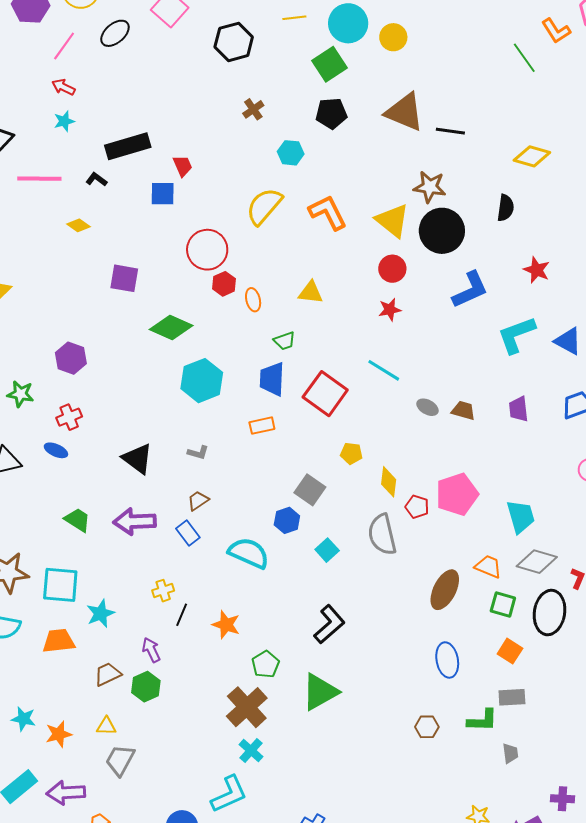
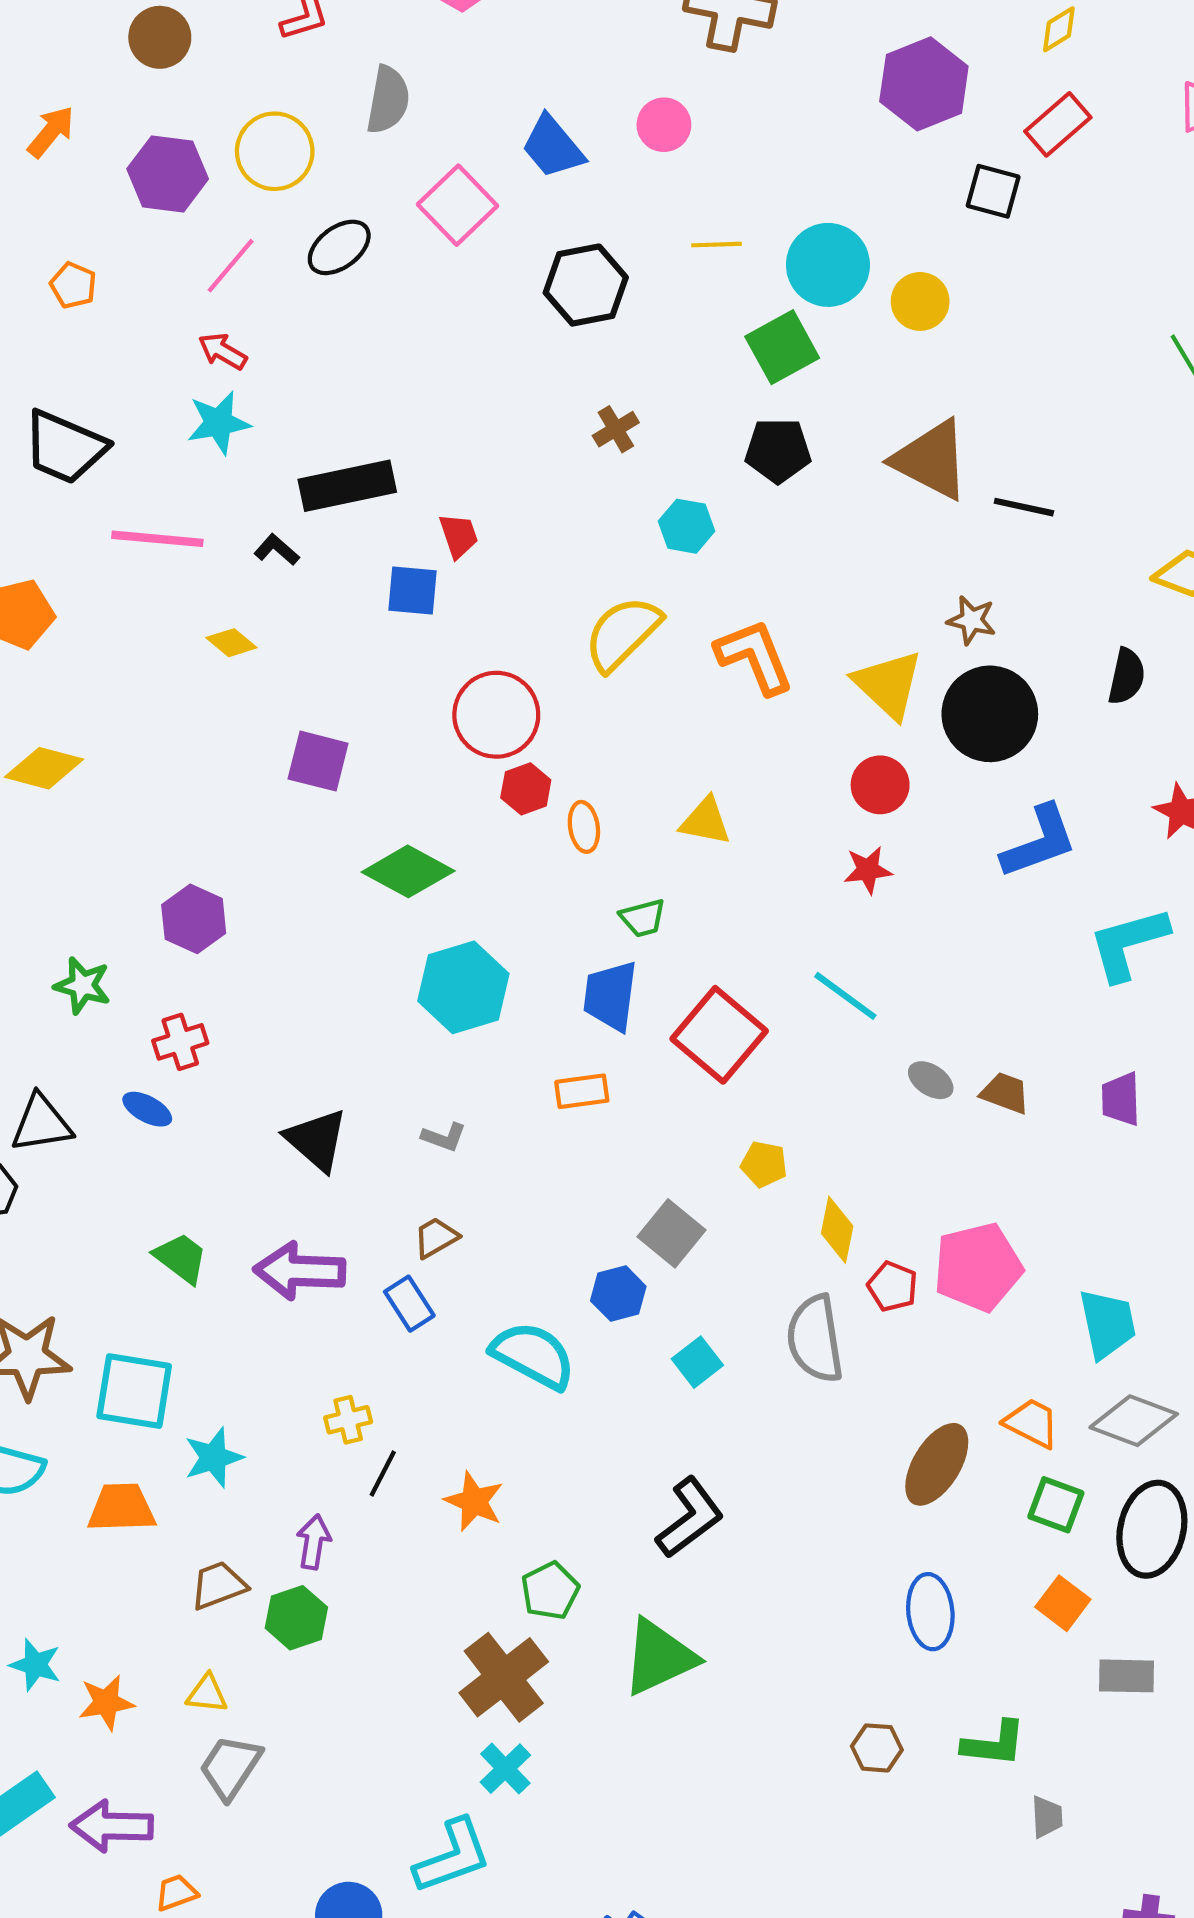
cyan star: (64, 121) -> (219, 423), size x1.4
brown star: (430, 187) -> (972, 620), size x0.7
purple arrow: (151, 650) -> (314, 1542), turned 30
gray rectangle: (512, 697) -> (1127, 1676), moved

